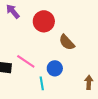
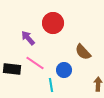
purple arrow: (13, 11) -> (28, 38), moved
brown semicircle: (67, 42) -> (83, 52), moved

